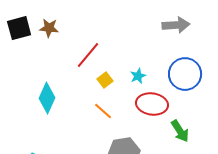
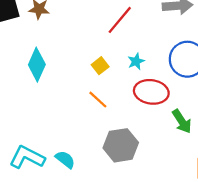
red line: (88, 55) -> (120, 20), moved
cyan diamond: (47, 98) -> (37, 65), moved

